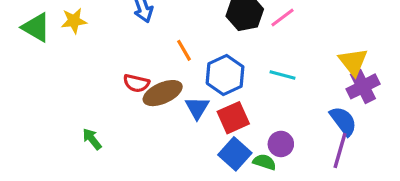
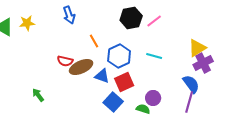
yellow triangle: (353, 62) -> (197, 48), turned 36
blue triangle: (197, 108) -> (102, 76), turned -42
blue square: (235, 154) -> (113, 102), moved

